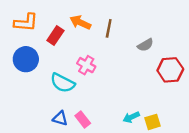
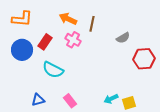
red rectangle: (55, 36) -> (45, 42), moved
pink cross: (86, 65) -> (73, 40), moved
blue triangle: (60, 118) -> (38, 100), moved, turned -32

